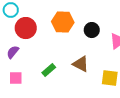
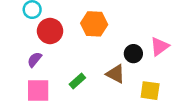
black circle: (92, 30) -> (133, 54), moved
pink square: (16, 78) -> (38, 91), size x1.5

